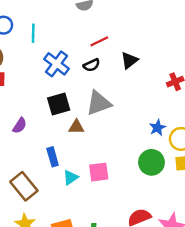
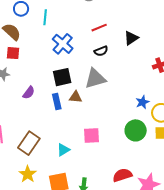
black triangle: (129, 60) -> (131, 38), moved
black semicircle: (92, 65) -> (101, 51), moved
blue rectangle: (53, 157) -> (57, 102), moved
cyan triangle: (71, 177) -> (63, 150), moved
brown rectangle: (24, 186) -> (29, 143), turned 70

